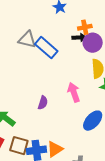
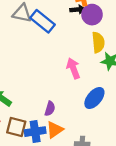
purple semicircle: (43, 103) -> (50, 109), moved

